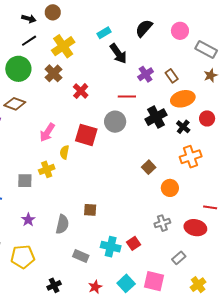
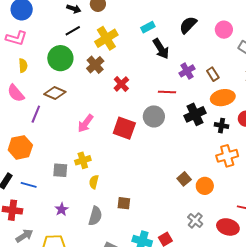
black cross: (183, 127) -> (222, 126), turned -32
yellow semicircle: (64, 152) -> (94, 182), moved
brown square: (149, 167) -> (184, 179), moved
gray cross: (162, 223) -> (195, 220), turned -35

